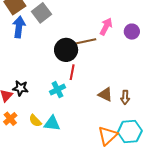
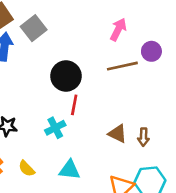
pink arrow: (106, 26) -> (118, 29), moved
brown line: (84, 42) -> (122, 66), moved
cyan triangle: (52, 123) -> (70, 170), moved

